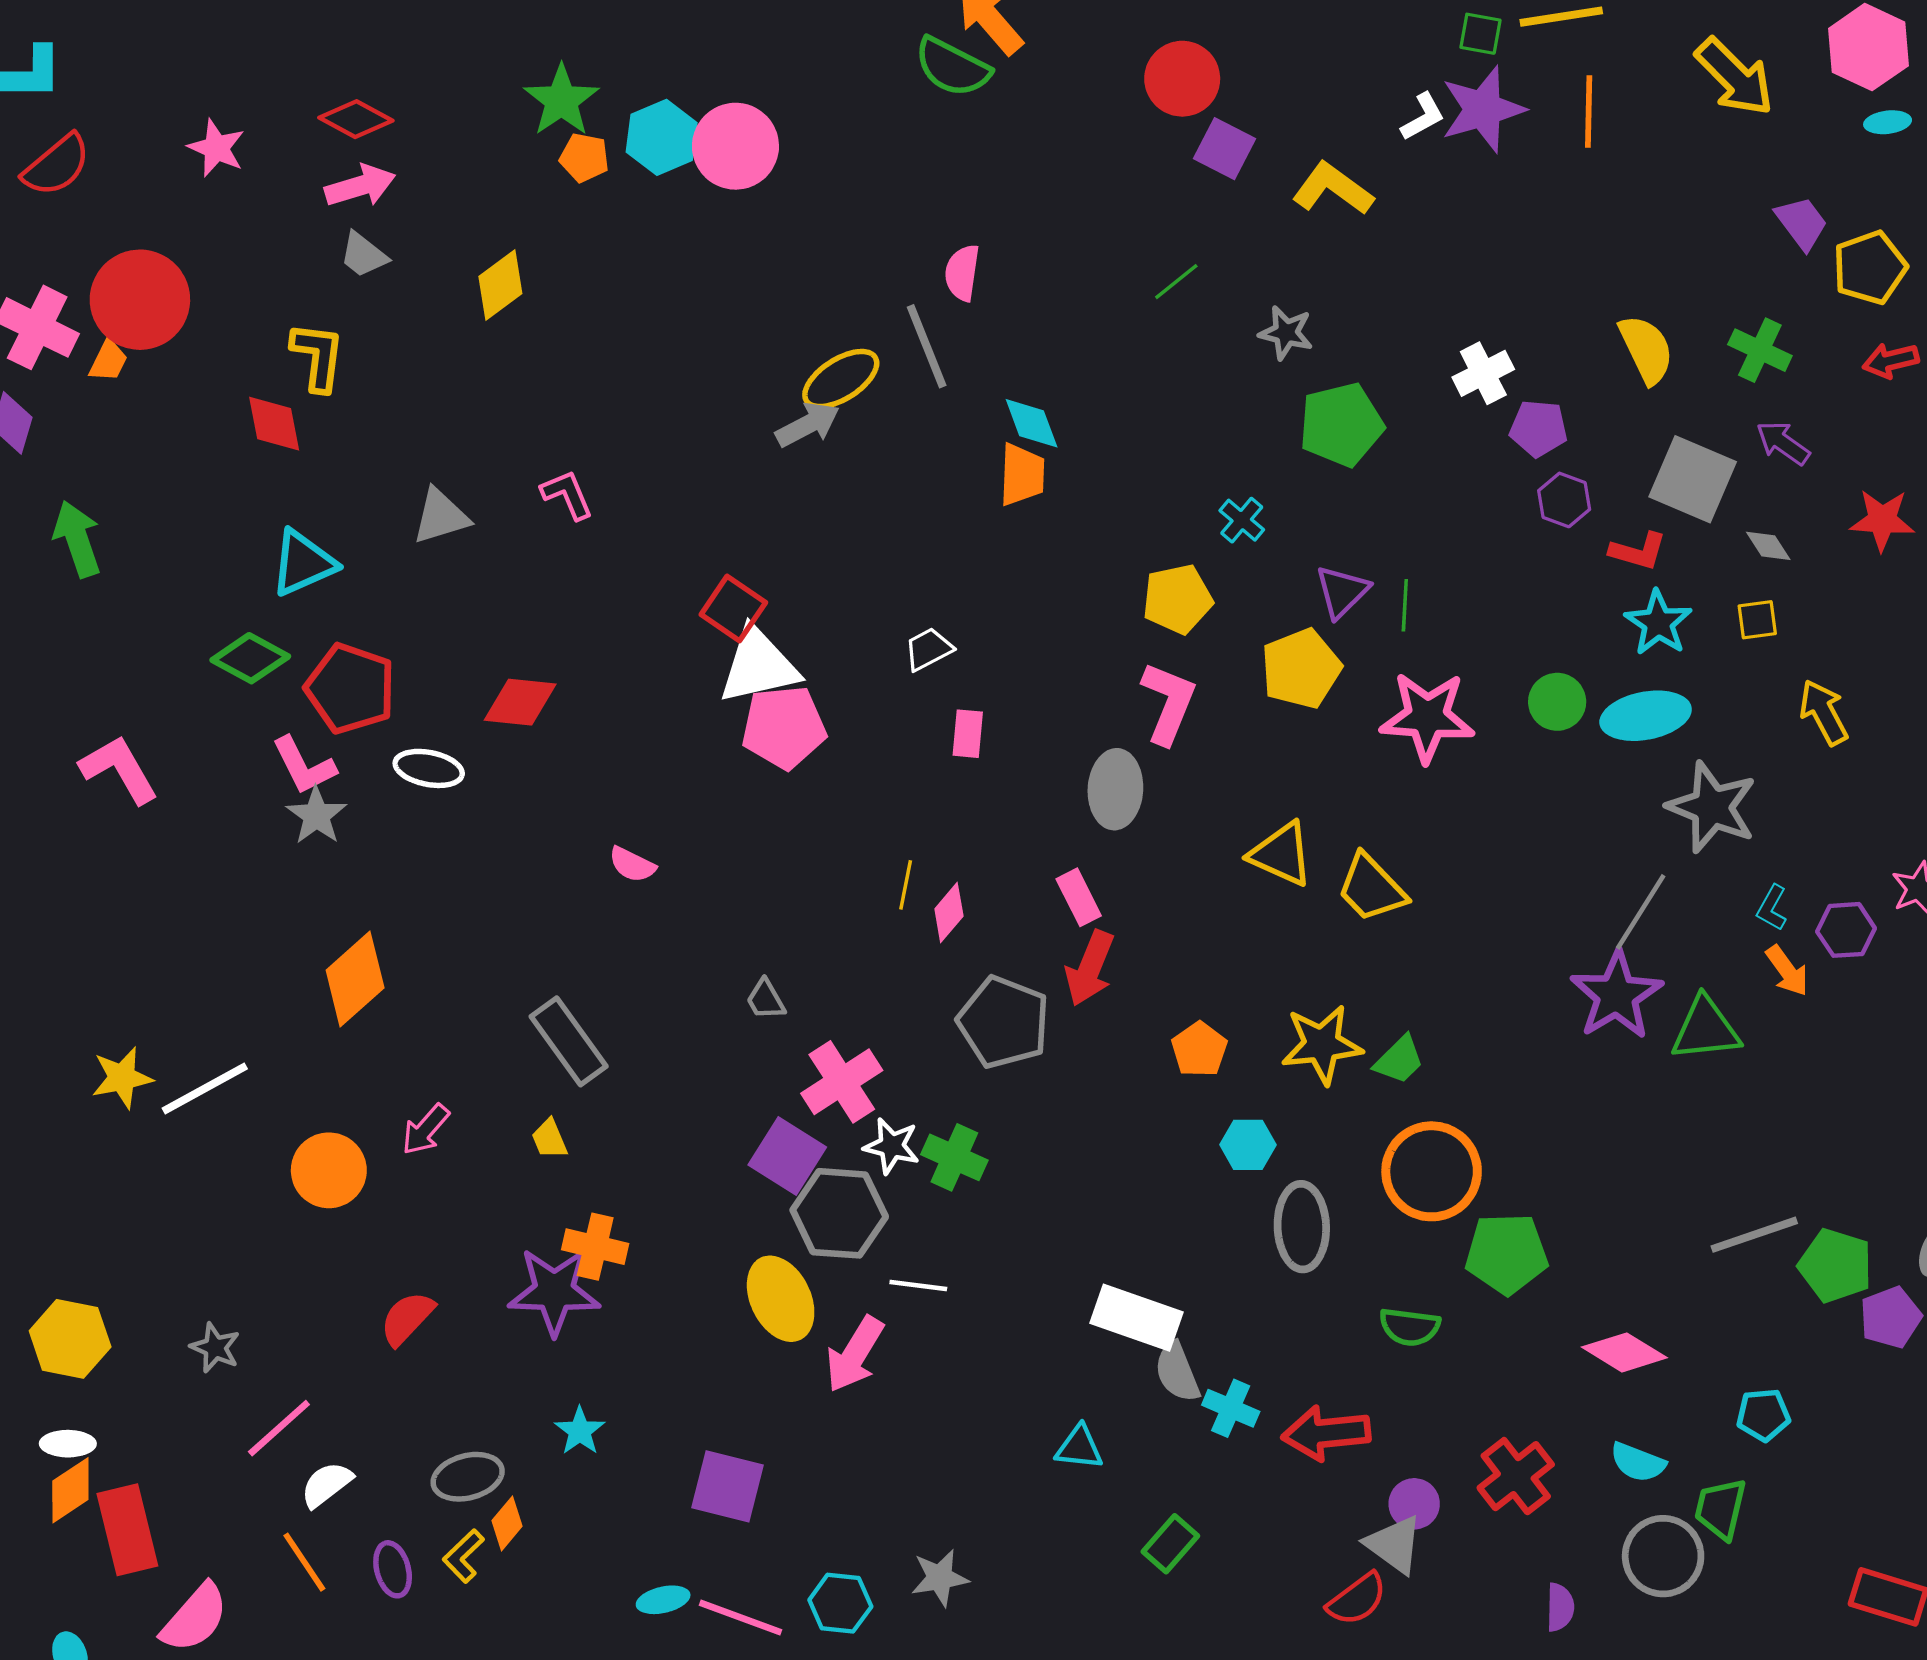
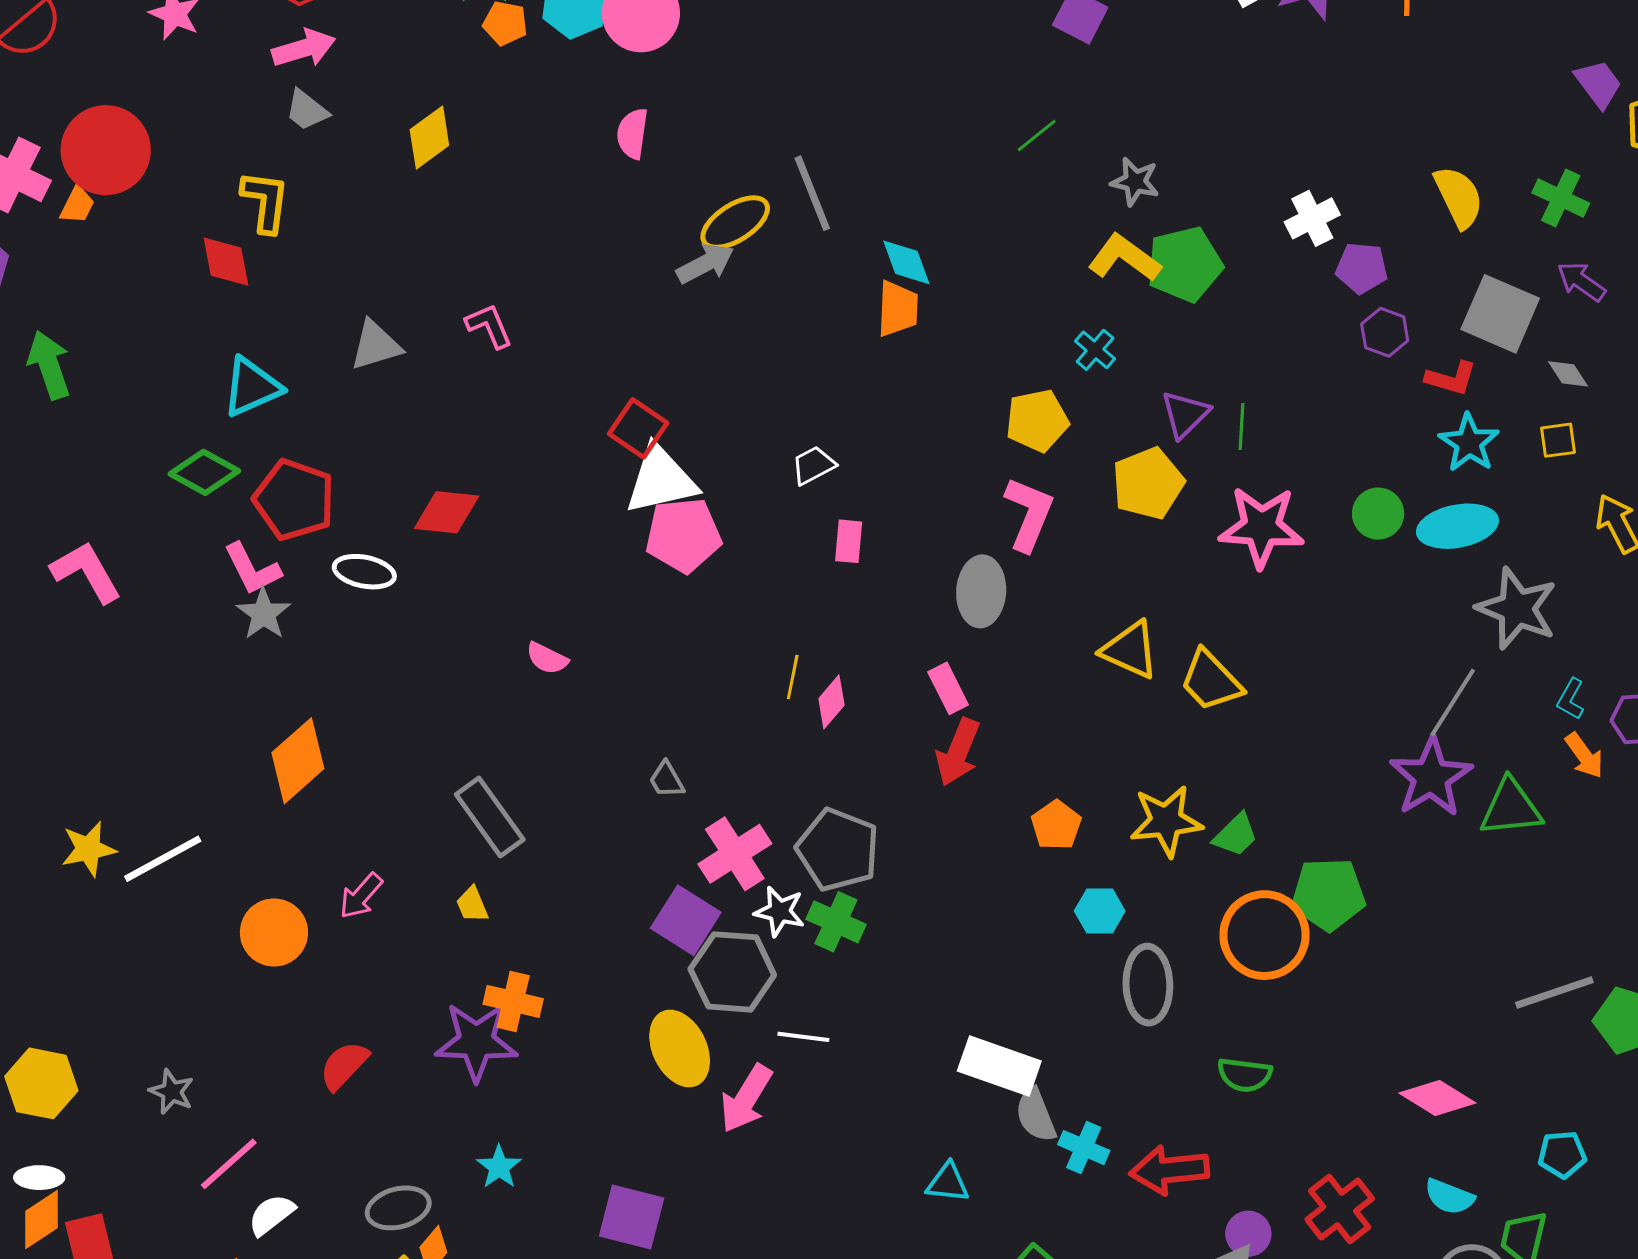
yellow L-shape: (1333, 189) -> (1124, 258), moved
pink semicircle: (962, 273) -> (632, 134), moved
gray pentagon: (1004, 1022) -> (838, 850), moved
green pentagon: (1507, 1254) -> (1328, 894), moved

